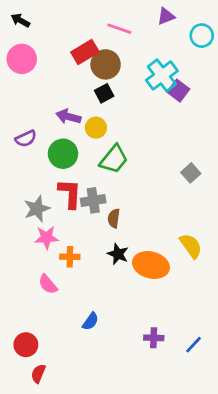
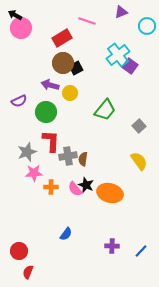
pink circle: (22, 59) -> (21, 28), moved
brown circle: (106, 64) -> (63, 63), moved
green trapezoid: (114, 159) -> (105, 110), moved
gray cross: (93, 200) -> (68, 156), moved
yellow semicircle: (191, 246) -> (139, 161), moved
pink semicircle: (48, 284) -> (75, 189), moved

